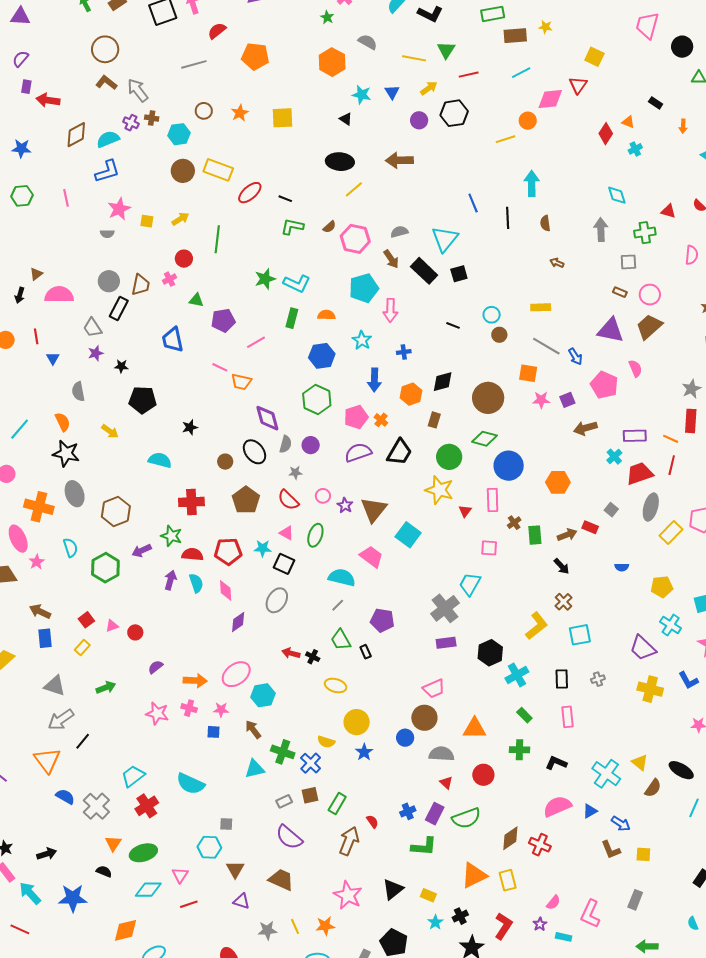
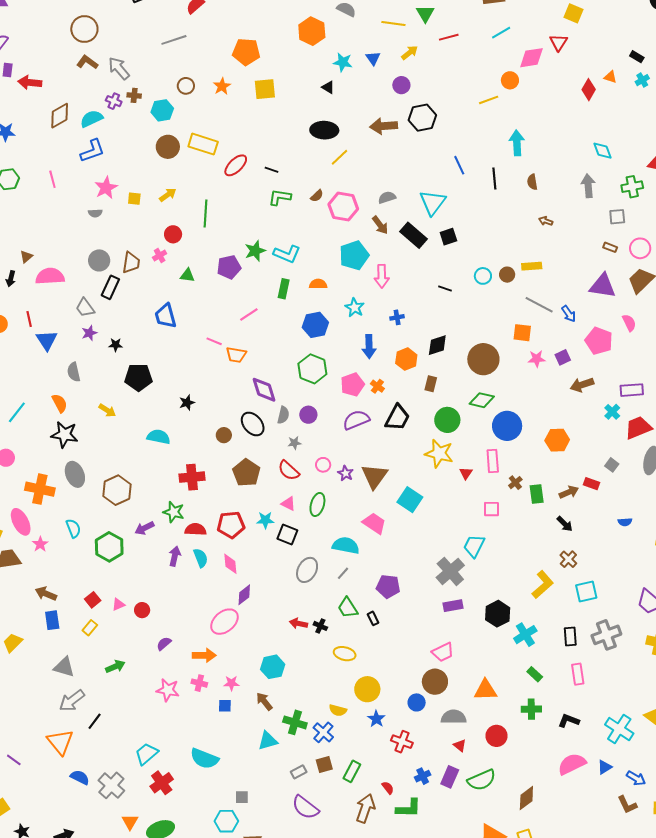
orange pentagon: (255, 56) -> (246, 52), moved
black hexagon: (454, 113) -> (422, 118), moved
cyan cross: (635, 149) -> (642, 80), moved
purple pentagon: (223, 320) -> (229, 267), moved
brown circle: (499, 335) -> (507, 275), moved
blue triangle: (53, 358) -> (47, 340), size x1.6
gray ellipse: (277, 600) -> (307, 570), moved
pink ellipse: (236, 674) -> (224, 622), moved
gray cross: (598, 679) -> (606, 635), size x2.0
red cross: (540, 845) -> (402, 742), moved
green L-shape: (424, 847) -> (409, 808), moved

